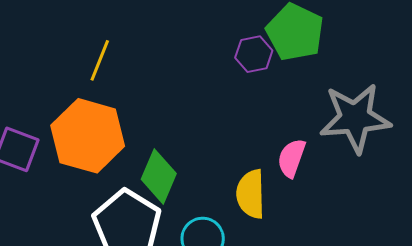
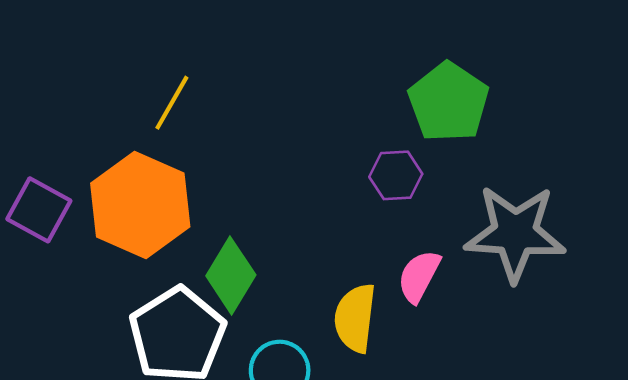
purple hexagon: (254, 54) -> (396, 175), moved

